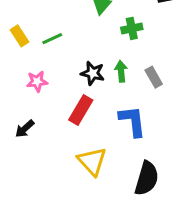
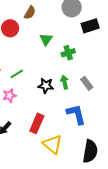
green line: (52, 39) -> (17, 74), moved
red rectangle: (81, 110) -> (37, 123), moved

